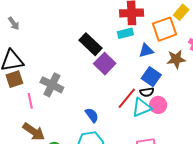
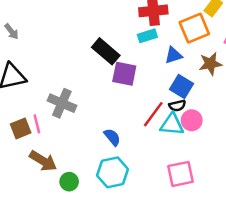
purple square: (105, 64) -> (124, 74), turned -30
brown square: (14, 79) -> (21, 128), moved
cyan triangle: (142, 108) -> (172, 124), turned 30

